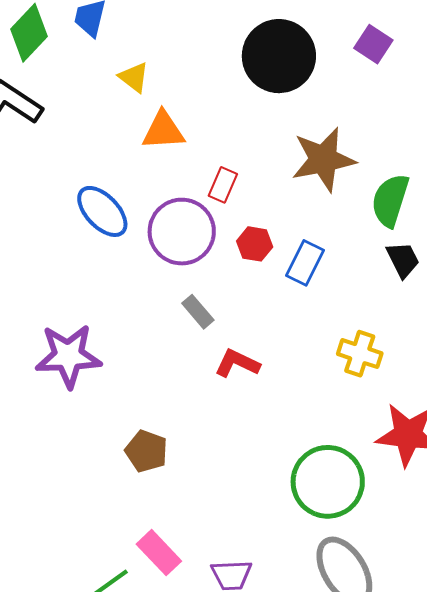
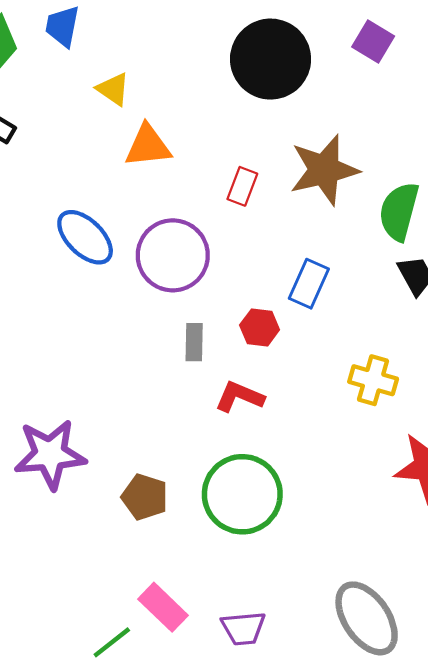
red rectangle: (223, 185) -> (242, 186), moved
red hexagon: (255, 244) -> (260, 327), moved
gray rectangle: (198, 312) -> (194, 342), turned 44
purple star: (68, 356) -> (50, 454), moved
green circle: (328, 482) -> (242, 494), moved

